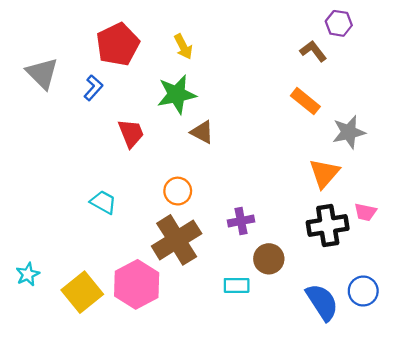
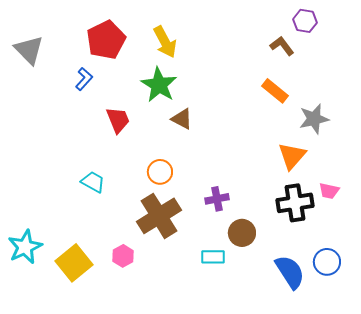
yellow arrow: (183, 47) -> (165, 42), size x1.4
gray triangle: (42, 73) -> (29, 50), moved
green star: (177, 94) -> (159, 85), turned -30
cyan star: (28, 274) -> (25, 247), size x1.6
pink hexagon: (137, 284) -> (123, 256), size x0.5

